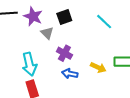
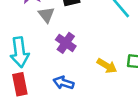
blue arrow: (70, 74) -> (63, 83), moved

